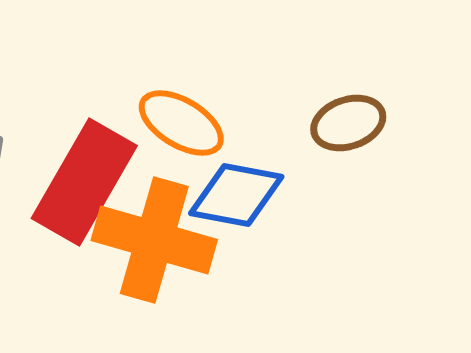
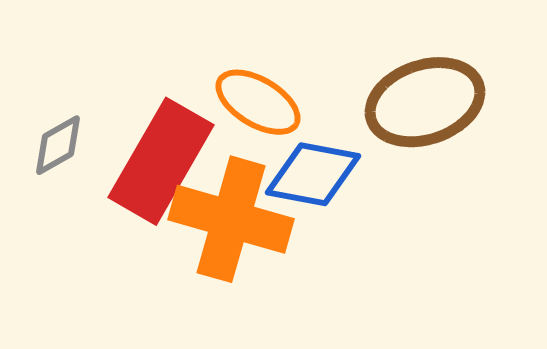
brown ellipse: (348, 123) -> (425, 102), size x1.6

